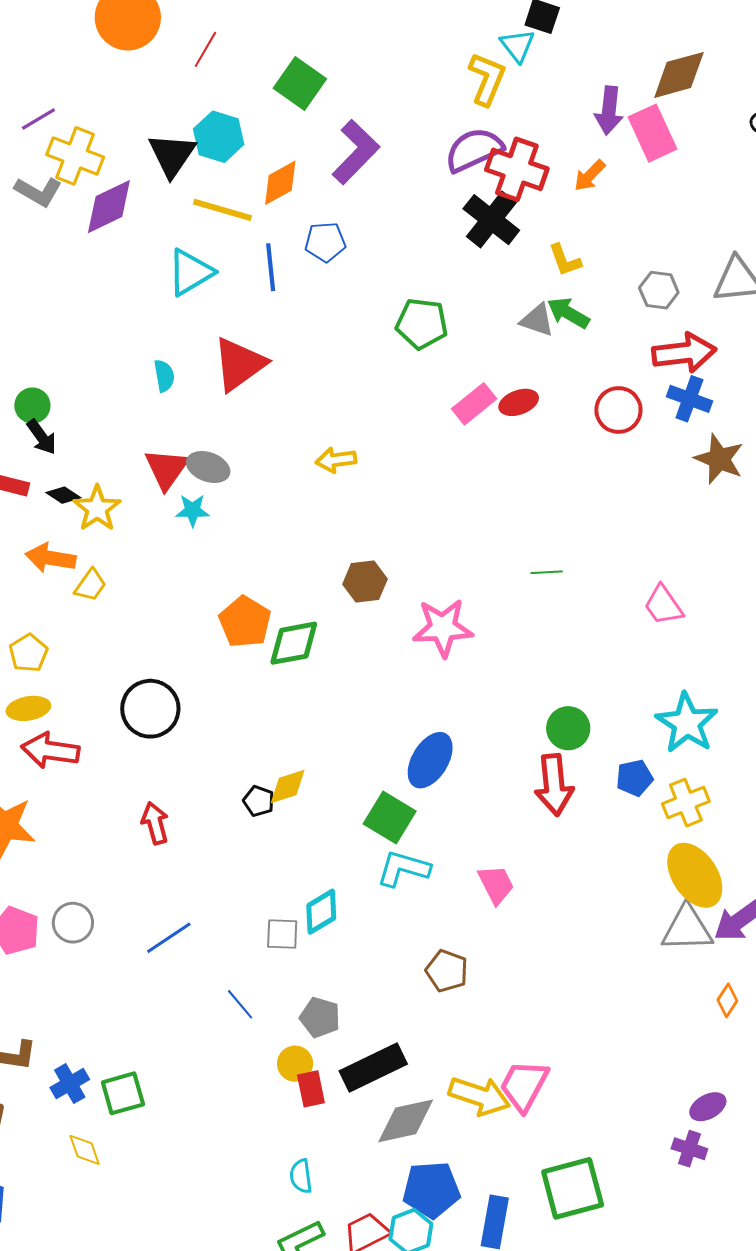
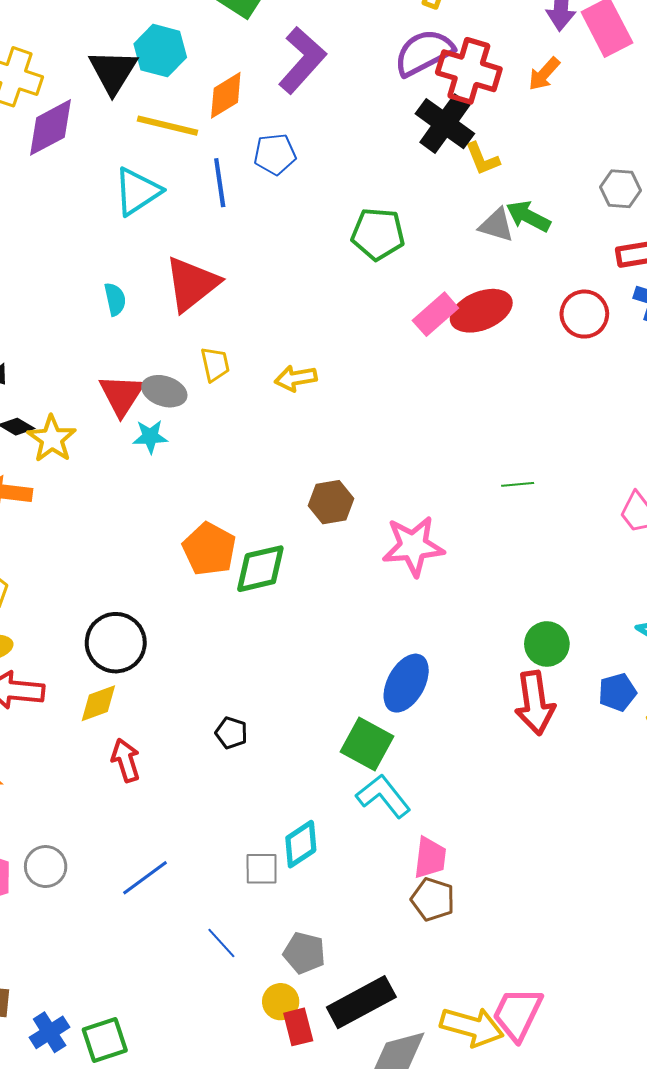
yellow L-shape: (565, 260) -> (482, 159), moved
red ellipse: (519, 402) -> (481, 311), size x1.5
yellow trapezoid: (90, 585) -> (215, 364), moved, turned -45
yellow diamond: (288, 787) -> (98, 703), moved
cyan L-shape: (403, 869) -> (383, 796), turned 38
pink trapezoid: (496, 884) -> (430, 858), moved, turned 36

